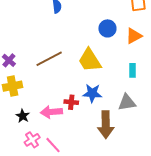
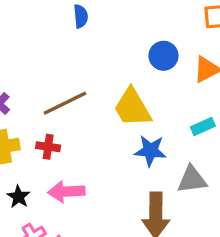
cyan rectangle: (132, 70) -> (203, 127), turned 64
blue star: (92, 93) -> (150, 151), moved
red cross: (71, 102) -> (48, 147), moved

